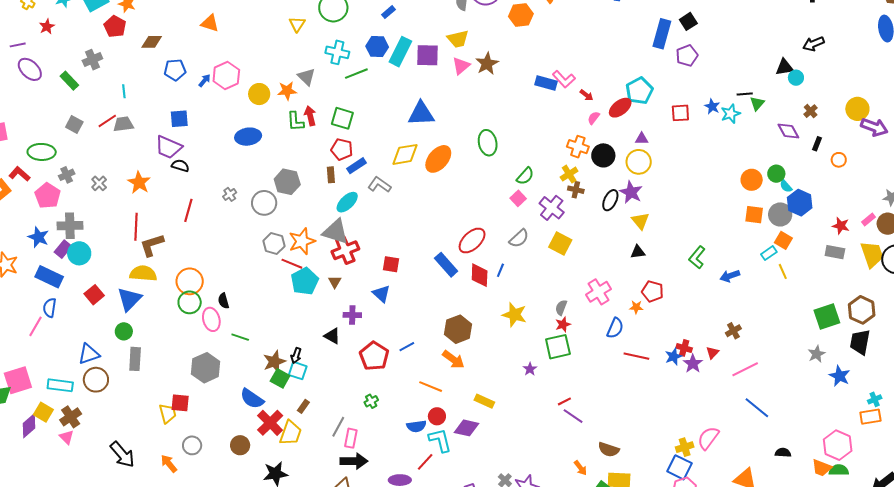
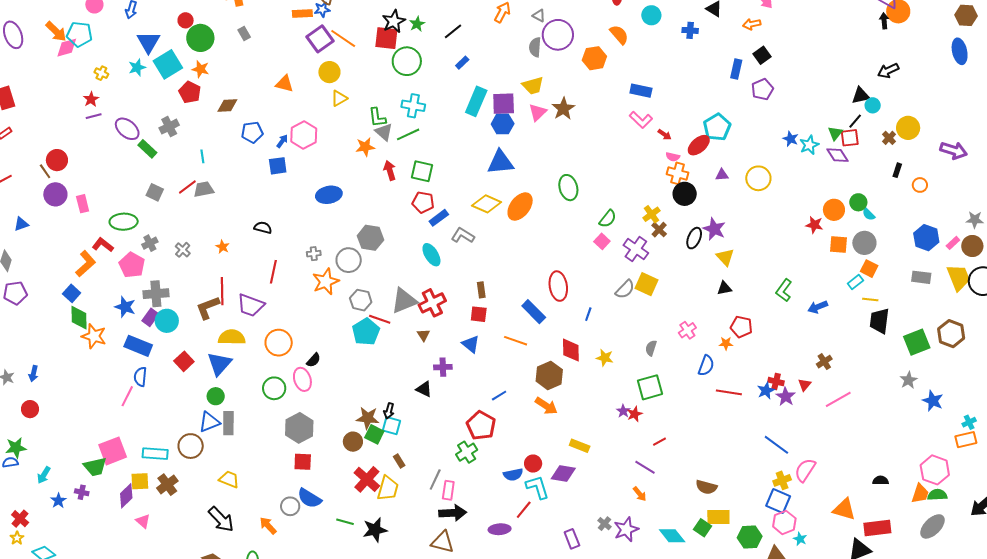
yellow triangle: (297, 24) -> (339, 98), moved, turned 30
red star: (47, 27) -> (91, 99), moved
blue rectangle: (662, 34) -> (736, 69), size x0.7
blue hexagon: (377, 47) -> (503, 124), moved
purple ellipse: (30, 69) -> (127, 129), moved
green line: (356, 74) -> (408, 134), moved
blue rectangle: (546, 83) -> (641, 91), moved
yellow circle: (259, 94) -> (329, 72), moved
black line: (745, 94) -> (855, 121), moved, turned -42
yellow circle: (857, 109) -> (908, 128), moved
red square: (680, 113) -> (850, 138), moved
pink semicircle: (594, 118) -> (673, 157), turned -112
blue square: (179, 119) -> (278, 166), moved
green L-shape: (295, 121) -> (377, 117), moved
purple diamond: (788, 131) -> (837, 155), moved
purple trapezoid: (168, 147) -> (251, 305), moved
orange cross: (578, 147) -> (678, 173), moved
yellow diamond: (405, 154) -> (487, 204), turned 36
yellow circle: (639, 162) -> (758, 178), moved
brown rectangle: (331, 175) -> (481, 290), moved
orange star: (139, 183) -> (223, 247), size x0.6
brown cross: (576, 190) -> (659, 230), turned 35
gray cross: (230, 194) -> (314, 254), turned 32
cyan ellipse: (347, 202) -> (431, 255), turned -75
blue hexagon: (800, 203) -> (926, 238), moved
red star: (841, 226) -> (814, 225), moved
gray triangle: (335, 232) -> (404, 301), moved, turned -36
gray semicircle: (519, 238) -> (625, 289), moved
orange star: (302, 241) -> (326, 282), moved
red ellipse: (472, 241) -> (558, 286), turned -52
brown L-shape: (152, 245) -> (208, 308), moved
yellow line: (783, 271) -> (870, 300), turned -56
red diamond: (480, 275) -> (571, 350), moved
cyan pentagon: (305, 281) -> (366, 332), moved
pink cross: (598, 292) -> (687, 330), size x0.7
black semicircle: (224, 301) -> (314, 360), turned -119
green circle: (190, 302) -> (274, 388), moved
yellow star: (514, 315) -> (605, 358), size x0.7
red star: (563, 324) -> (635, 414), moved
green line: (240, 337) -> (345, 522), moved
black trapezoid: (860, 342) -> (879, 321), moved
blue triangle: (89, 354) -> (209, 422), moved
red pentagon: (374, 356) -> (481, 426), moved
brown star: (274, 362) -> (368, 418), turned 30
orange line: (431, 387) -> (516, 341), moved
blue semicircle: (252, 399) -> (309, 498), moved
green cross: (371, 401) -> (467, 452), size x1.5
red square: (180, 403) -> (303, 462), moved
brown rectangle: (303, 406) -> (399, 461), turned -64
blue line: (757, 408) -> (776, 445), moved
yellow square: (43, 412) -> (140, 481), turned -30
yellow trapezoid: (168, 413) -> (229, 479), moved, turned -50
purple line: (573, 416) -> (645, 467), moved
pink triangle: (67, 437) -> (143, 521), moved
brown circle: (240, 445) -> (353, 442), moved
orange arrow: (580, 468) -> (640, 494), moved
orange trapezoid: (822, 468) -> (920, 494), turned -90

